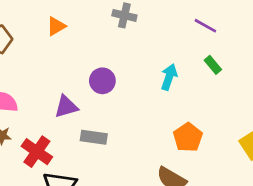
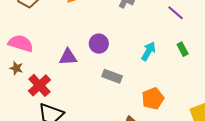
purple line: (205, 26) -> (176, 13), moved
gray rectangle: (94, 137) -> (112, 76), moved

